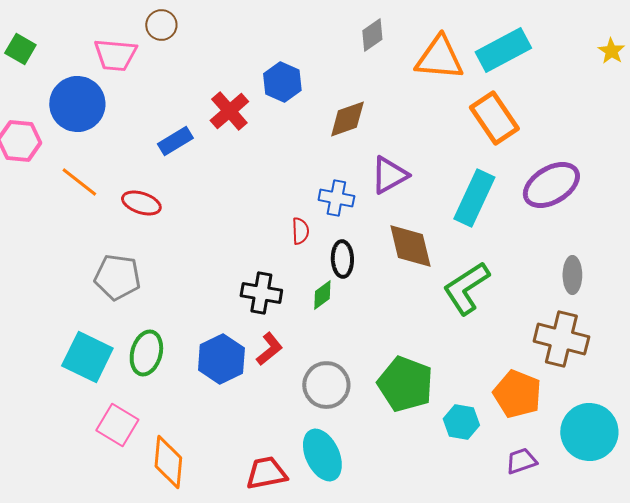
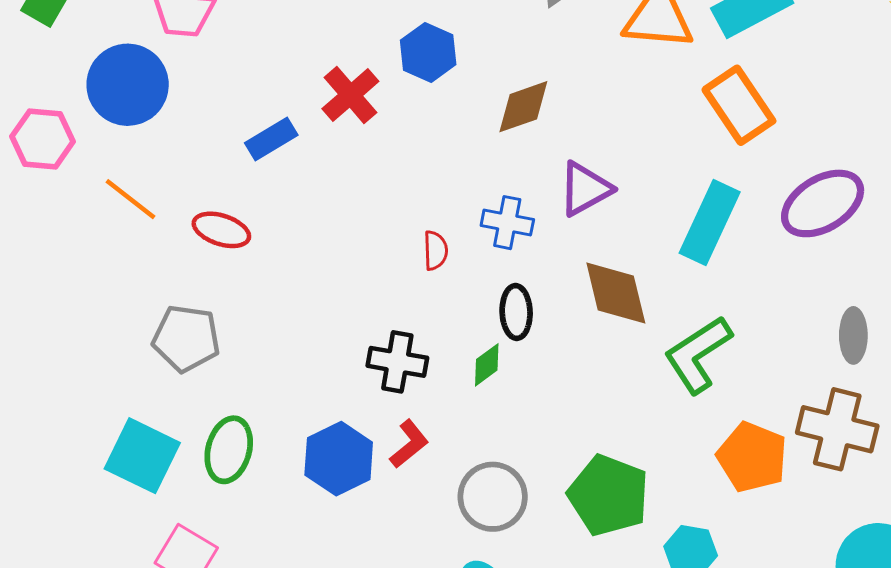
red semicircle: (300, 231) -> (435, 250), moved
orange pentagon: (517, 394) -> (752, 457), moved

